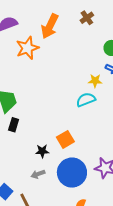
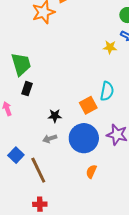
cyan semicircle: (86, 100) -> (107, 91), moved, turned 120
orange square: (65, 139) -> (88, 105), moved

